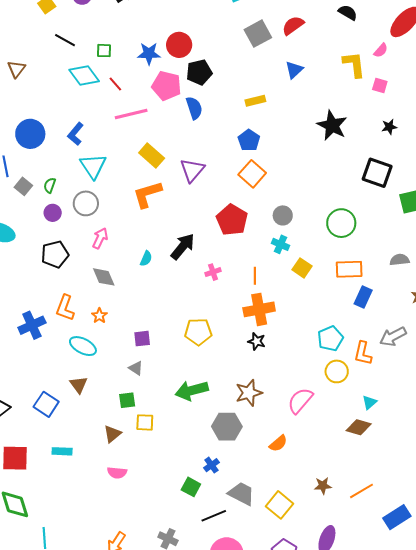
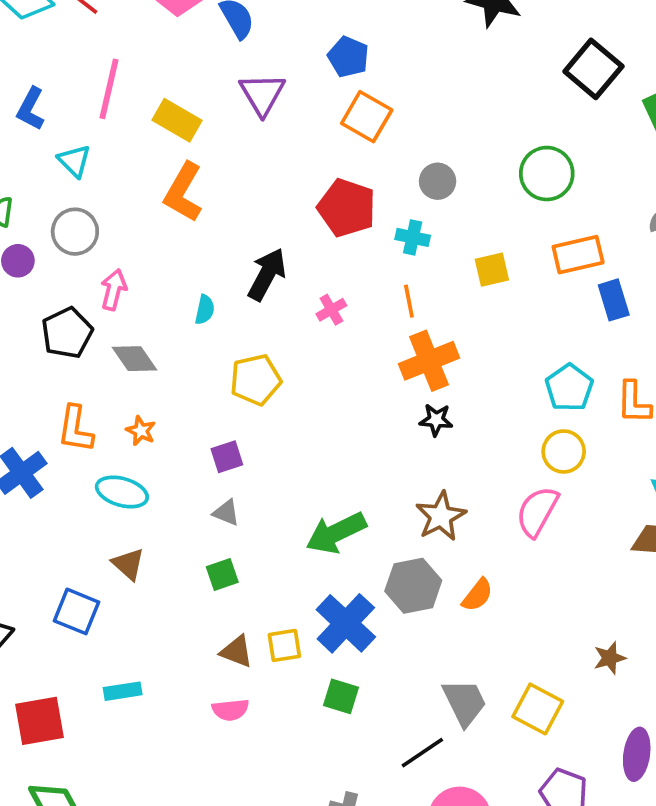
pink line: (131, 114) -> (109, 89), moved, turned -52
cyan triangle: (93, 166) -> (74, 161), size x0.7
purple triangle: (192, 170) -> (262, 94), moved
black square: (377, 173) -> (593, 69), turned 32
orange L-shape: (147, 194) -> (183, 192), turned -32
cyan cross: (281, 244) -> (413, 237), moved
black pentagon: (55, 254) -> (67, 333), moved
yellow square: (302, 268) -> (492, 270), turned -36
blue rectangle: (363, 297) -> (614, 300), turned -30
yellow pentagon: (198, 332) -> (256, 380), moved
yellow circle: (337, 371) -> (564, 451), moved
yellow square: (145, 422) -> (284, 645), moved
brown triangle: (112, 434) -> (236, 651), moved, turned -48
orange semicircle: (278, 443) -> (477, 595), moved
blue cross: (211, 465) -> (346, 623), moved, size x2.0
green square: (191, 487) -> (341, 696), moved
gray trapezoid: (241, 494) -> (464, 702), turned 48

